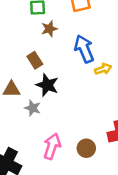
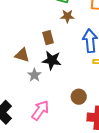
black star: (47, 85) -> (52, 60), turned -30
brown circle: (86, 148) -> (79, 97), moved

